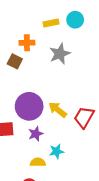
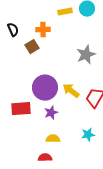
gray star: (60, 54) -> (86, 55), moved
brown square: (15, 61) -> (32, 47), turned 32
cyan star: (56, 151) -> (88, 135), moved

